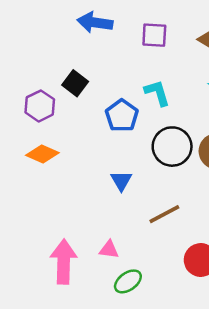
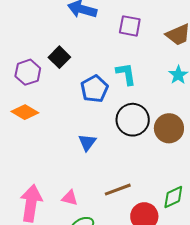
brown line: (164, 214) -> (118, 190), moved

